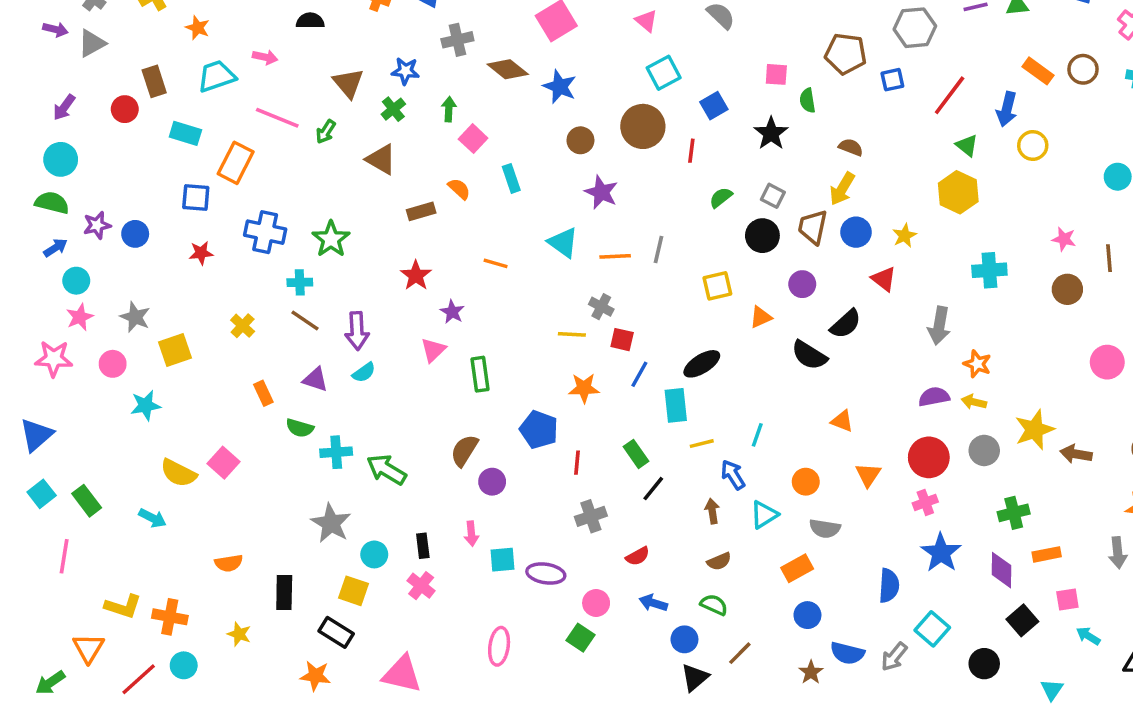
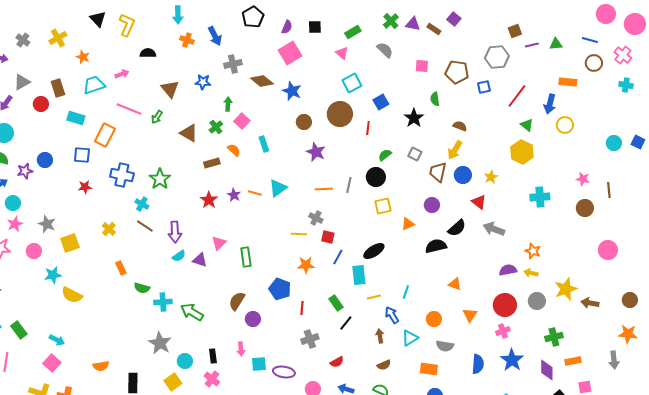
gray triangle: (92, 43) -> (22, 82), moved
pink arrow: (265, 57) -> (122, 74), turned -32
brown circle: (1083, 69) -> (594, 63), moved
orange rectangle: (1038, 71) -> (568, 82), turned -30
pink square: (776, 74) -> (422, 66), moved
green cross: (393, 109) -> (216, 127), moved
blue circle: (135, 234) -> (45, 160), moved
black circle: (762, 236) -> (376, 177), moved
cyan triangle: (563, 243) -> (278, 188), moved, turned 48
cyan cross: (300, 282) -> (142, 204), turned 32
purple star: (452, 312) -> (234, 195), moved
gray arrow: (939, 326) -> (494, 229), moved, turned 100
black semicircle: (809, 355) -> (436, 246), turned 135
purple triangle: (315, 379) -> (200, 260), moved
pink square: (224, 463) -> (52, 363), moved
yellow semicircle: (178, 473) -> (72, 295), moved
orange rectangle: (797, 568) -> (429, 369), turned 36
blue semicircle: (889, 586) -> (478, 364), moved
yellow square: (353, 591) -> (173, 382), turned 36

